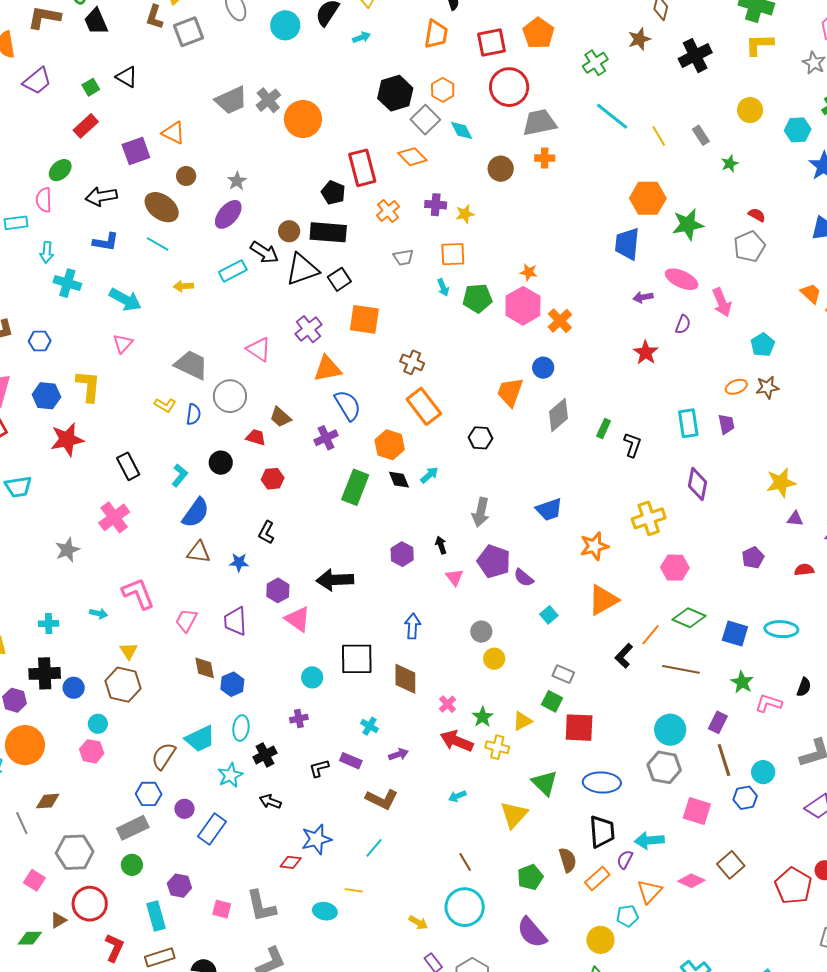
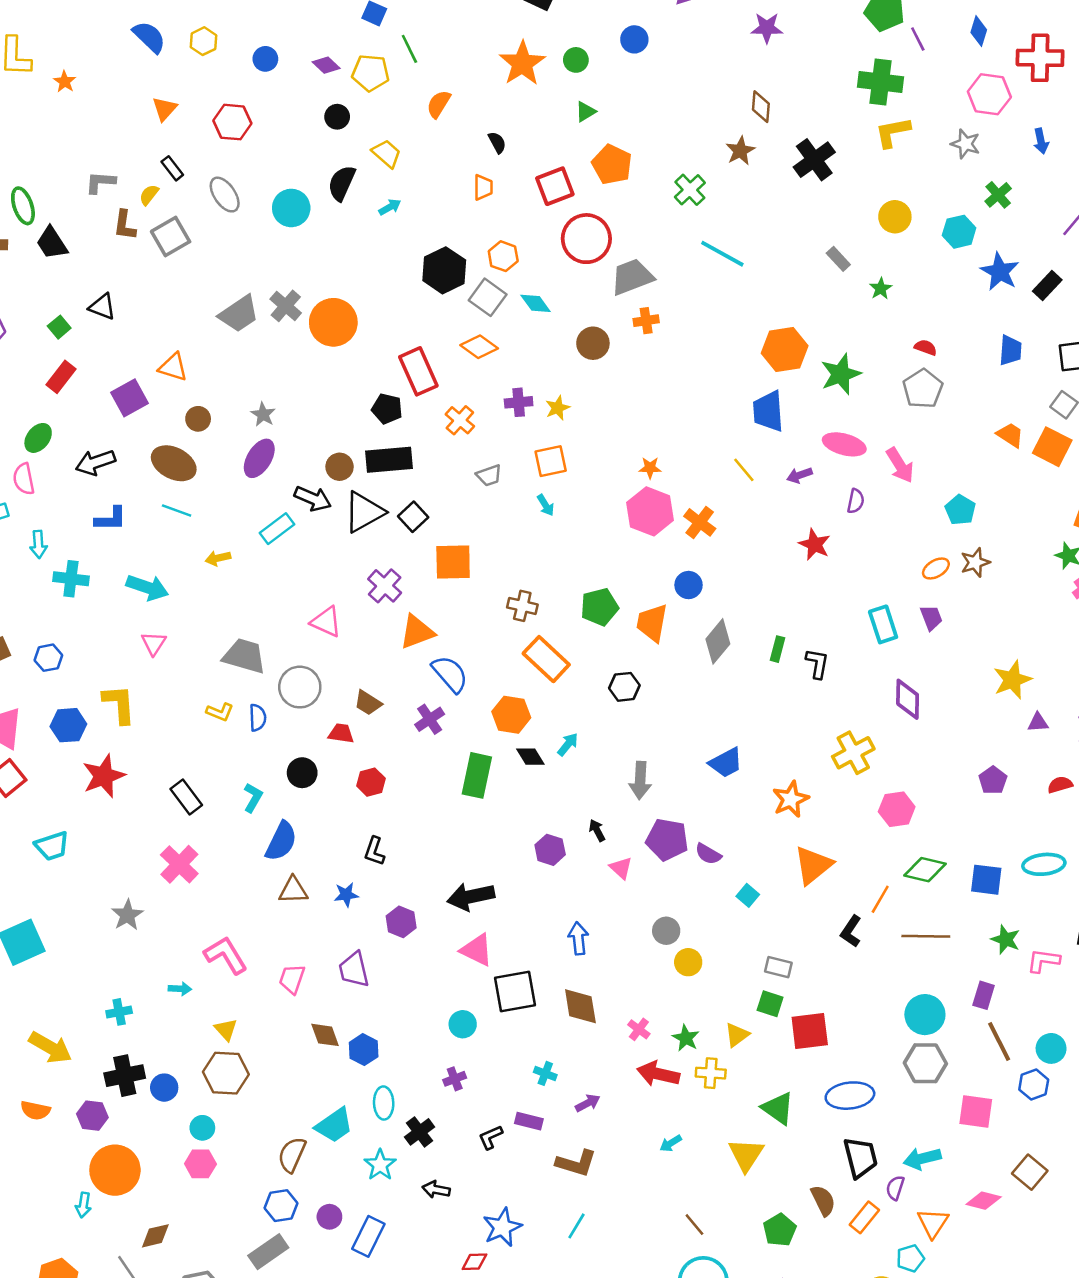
orange trapezoid: (436, 34) -> (483, 187), size x0.7
yellow line: (659, 136) -> (744, 470), moved
green pentagon: (477, 298) -> (599, 607), moved
pink triangle: (298, 619) -> (477, 950), moved

